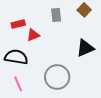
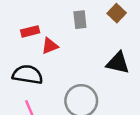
black triangle: (85, 48) -> (118, 63), turned 36

